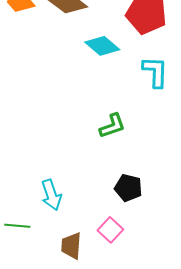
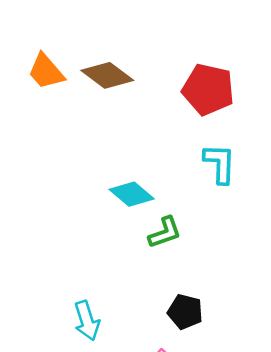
cyan diamond: (102, 46) -> (132, 194), moved

